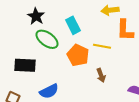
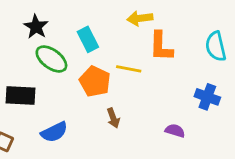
brown arrow: (101, 75) -> (113, 118), moved

